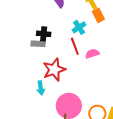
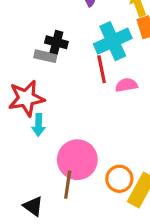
cyan cross: (79, 27) -> (113, 41), size x1.6
red star: (54, 70) -> (26, 98), moved

